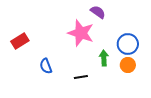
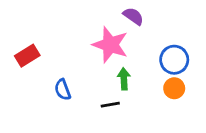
green arrow: (104, 58) -> (124, 79), moved

